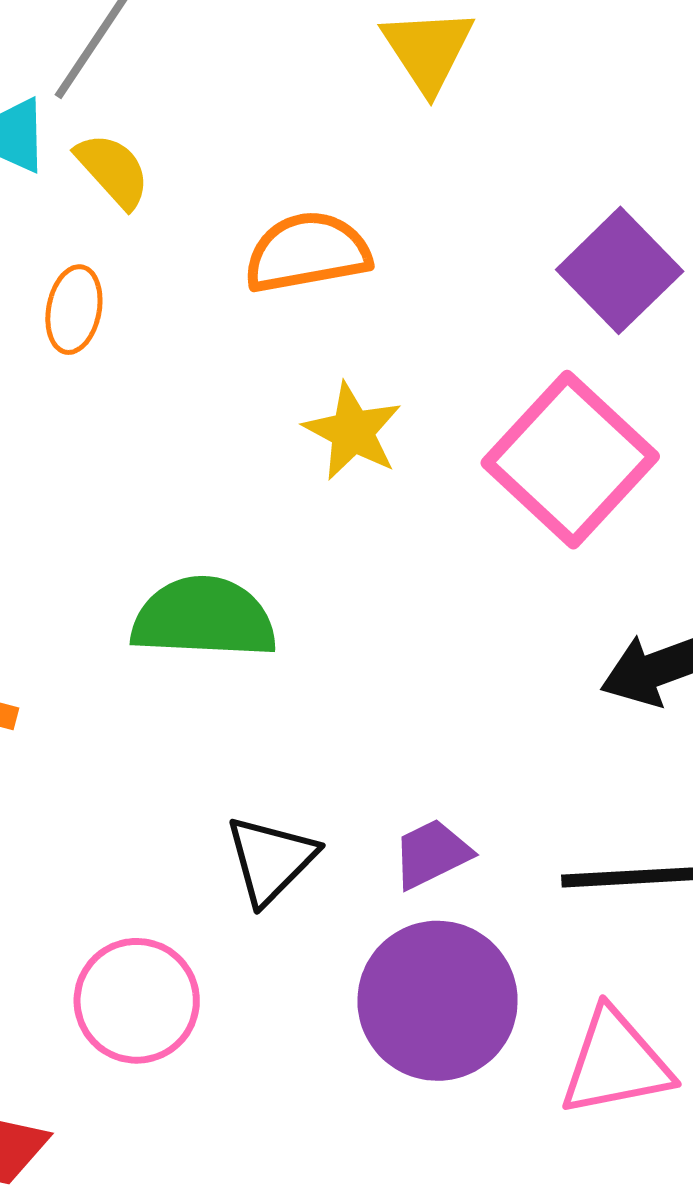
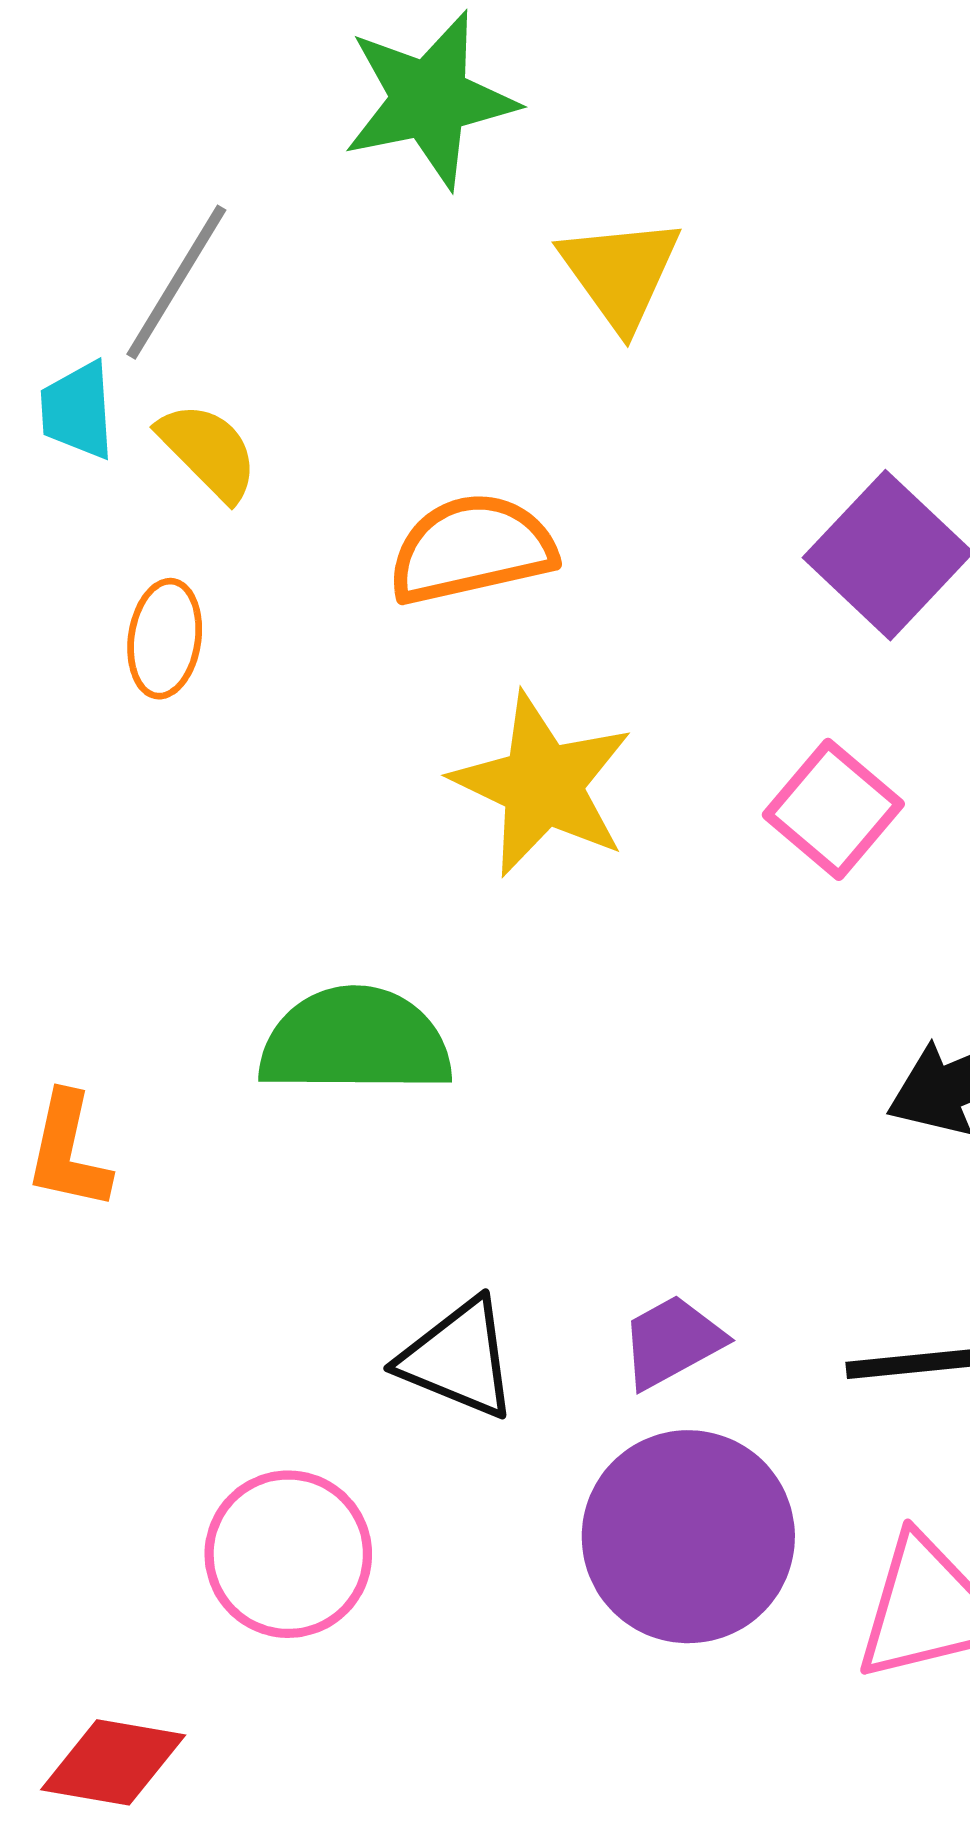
yellow star: (353, 431) -> (542, 785), size x1.4
pink square: (570, 460) -> (833, 809), size x0.6
black triangle: (271, 860) -> (458, 1359), turned -50

